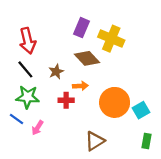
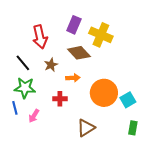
red arrow: (28, 41) -> (40, 37), moved
red cross: (66, 100) -> (60, 99), moved
blue line: (17, 119) -> (15, 108), turned 40

